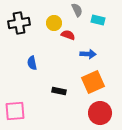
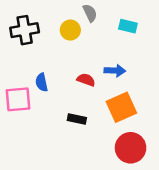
gray semicircle: (77, 10) -> (90, 13), moved
red semicircle: (68, 35) -> (86, 80), moved
pink square: (15, 111) -> (18, 99), moved

